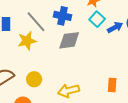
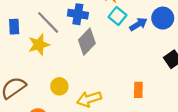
gray diamond: (69, 40) -> (87, 42), turned -35
yellow circle: (34, 79) -> (59, 86), moved

